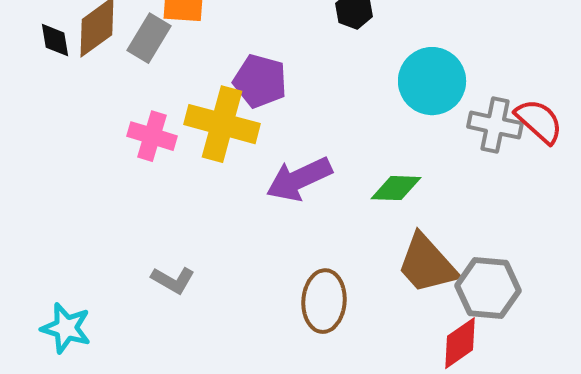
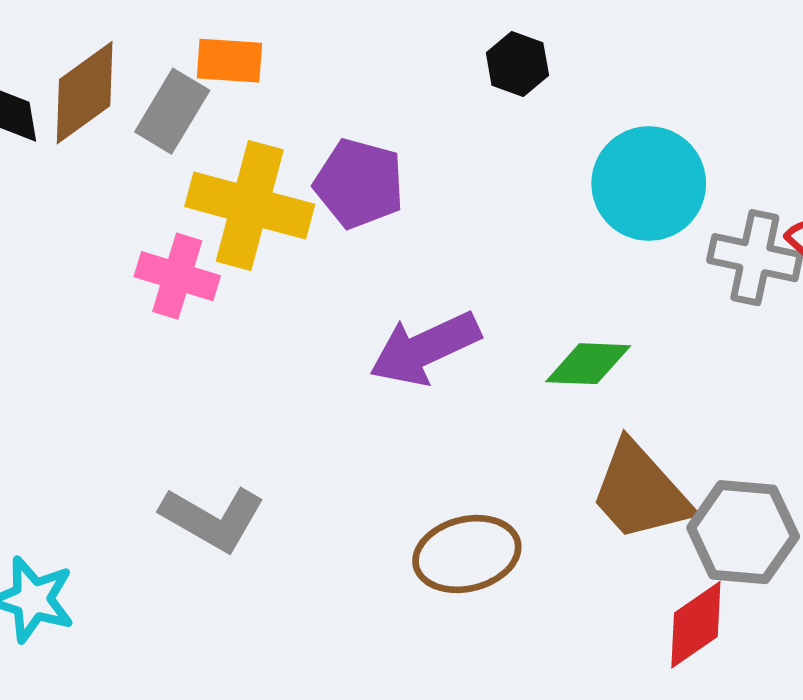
yellow cross: (222, 124) -> (250, 205), moved
gray L-shape: (173, 280) -> (213, 519), size x1.4
brown ellipse: (324, 301) -> (467, 554), turned 72

